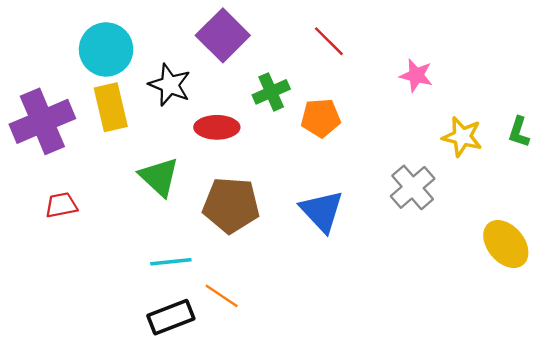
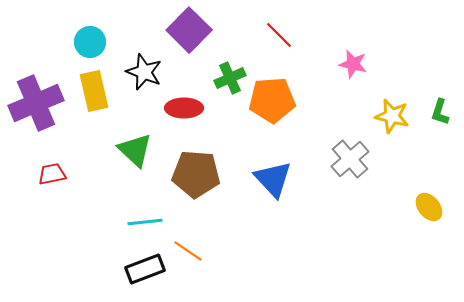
cyan circle: (106, 49) -> (90, 42), size x0.7
orange pentagon: (321, 118) -> (272, 100), size x1.4
yellow ellipse: (506, 244) -> (429, 207), size x0.7

